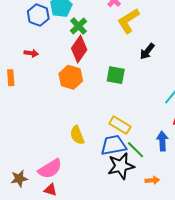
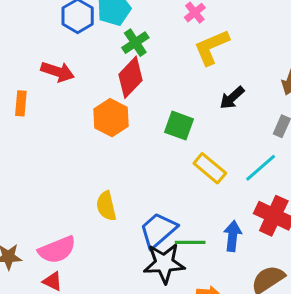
red arrow: (31, 53) -> (58, 72), size x1.5
yellow rectangle: (120, 125) -> (210, 168), moved
blue trapezoid: (113, 145) -> (158, 230), turned -40
green line: (136, 150) -> (190, 242), turned -54

